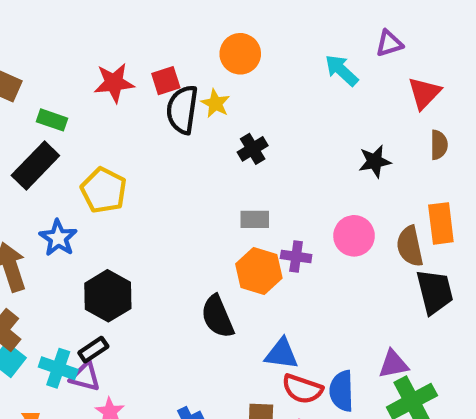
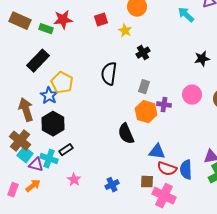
red star: (114, 83) -> (63, 20), moved
black semicircle: (182, 110) -> (109, 74), moved
green rectangle: (52, 120) -> (46, 29), moved
yellow pentagon: (104, 190) -> (62, 83), moved
gray rectangle: (255, 219) -> (144, 87), turned -72
black hexagon: (108, 296) -> (53, 124), moved
purple triangle: (85, 377) -> (36, 165), moved

